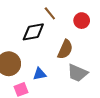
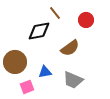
brown semicircle: (65, 49) -> (70, 48), turned 30
gray trapezoid: (78, 73) -> (73, 80), moved

